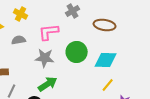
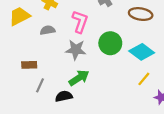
pink L-shape: (49, 32) -> (80, 22), turned 115
cyan diamond: (106, 60) -> (142, 52), turned 35

